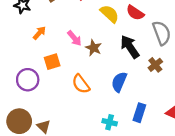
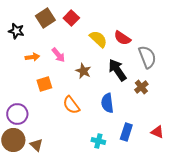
orange arrow: (39, 33) -> (32, 57), turned 40
pink arrow: (74, 38) -> (58, 55), moved
purple circle: (28, 80) -> (17, 114), moved
blue semicircle: (119, 82) -> (107, 103), turned -30

